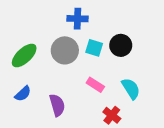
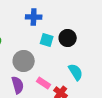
gray circle: (65, 50) -> (24, 61), moved
pink rectangle: (95, 85) -> (44, 83), moved

